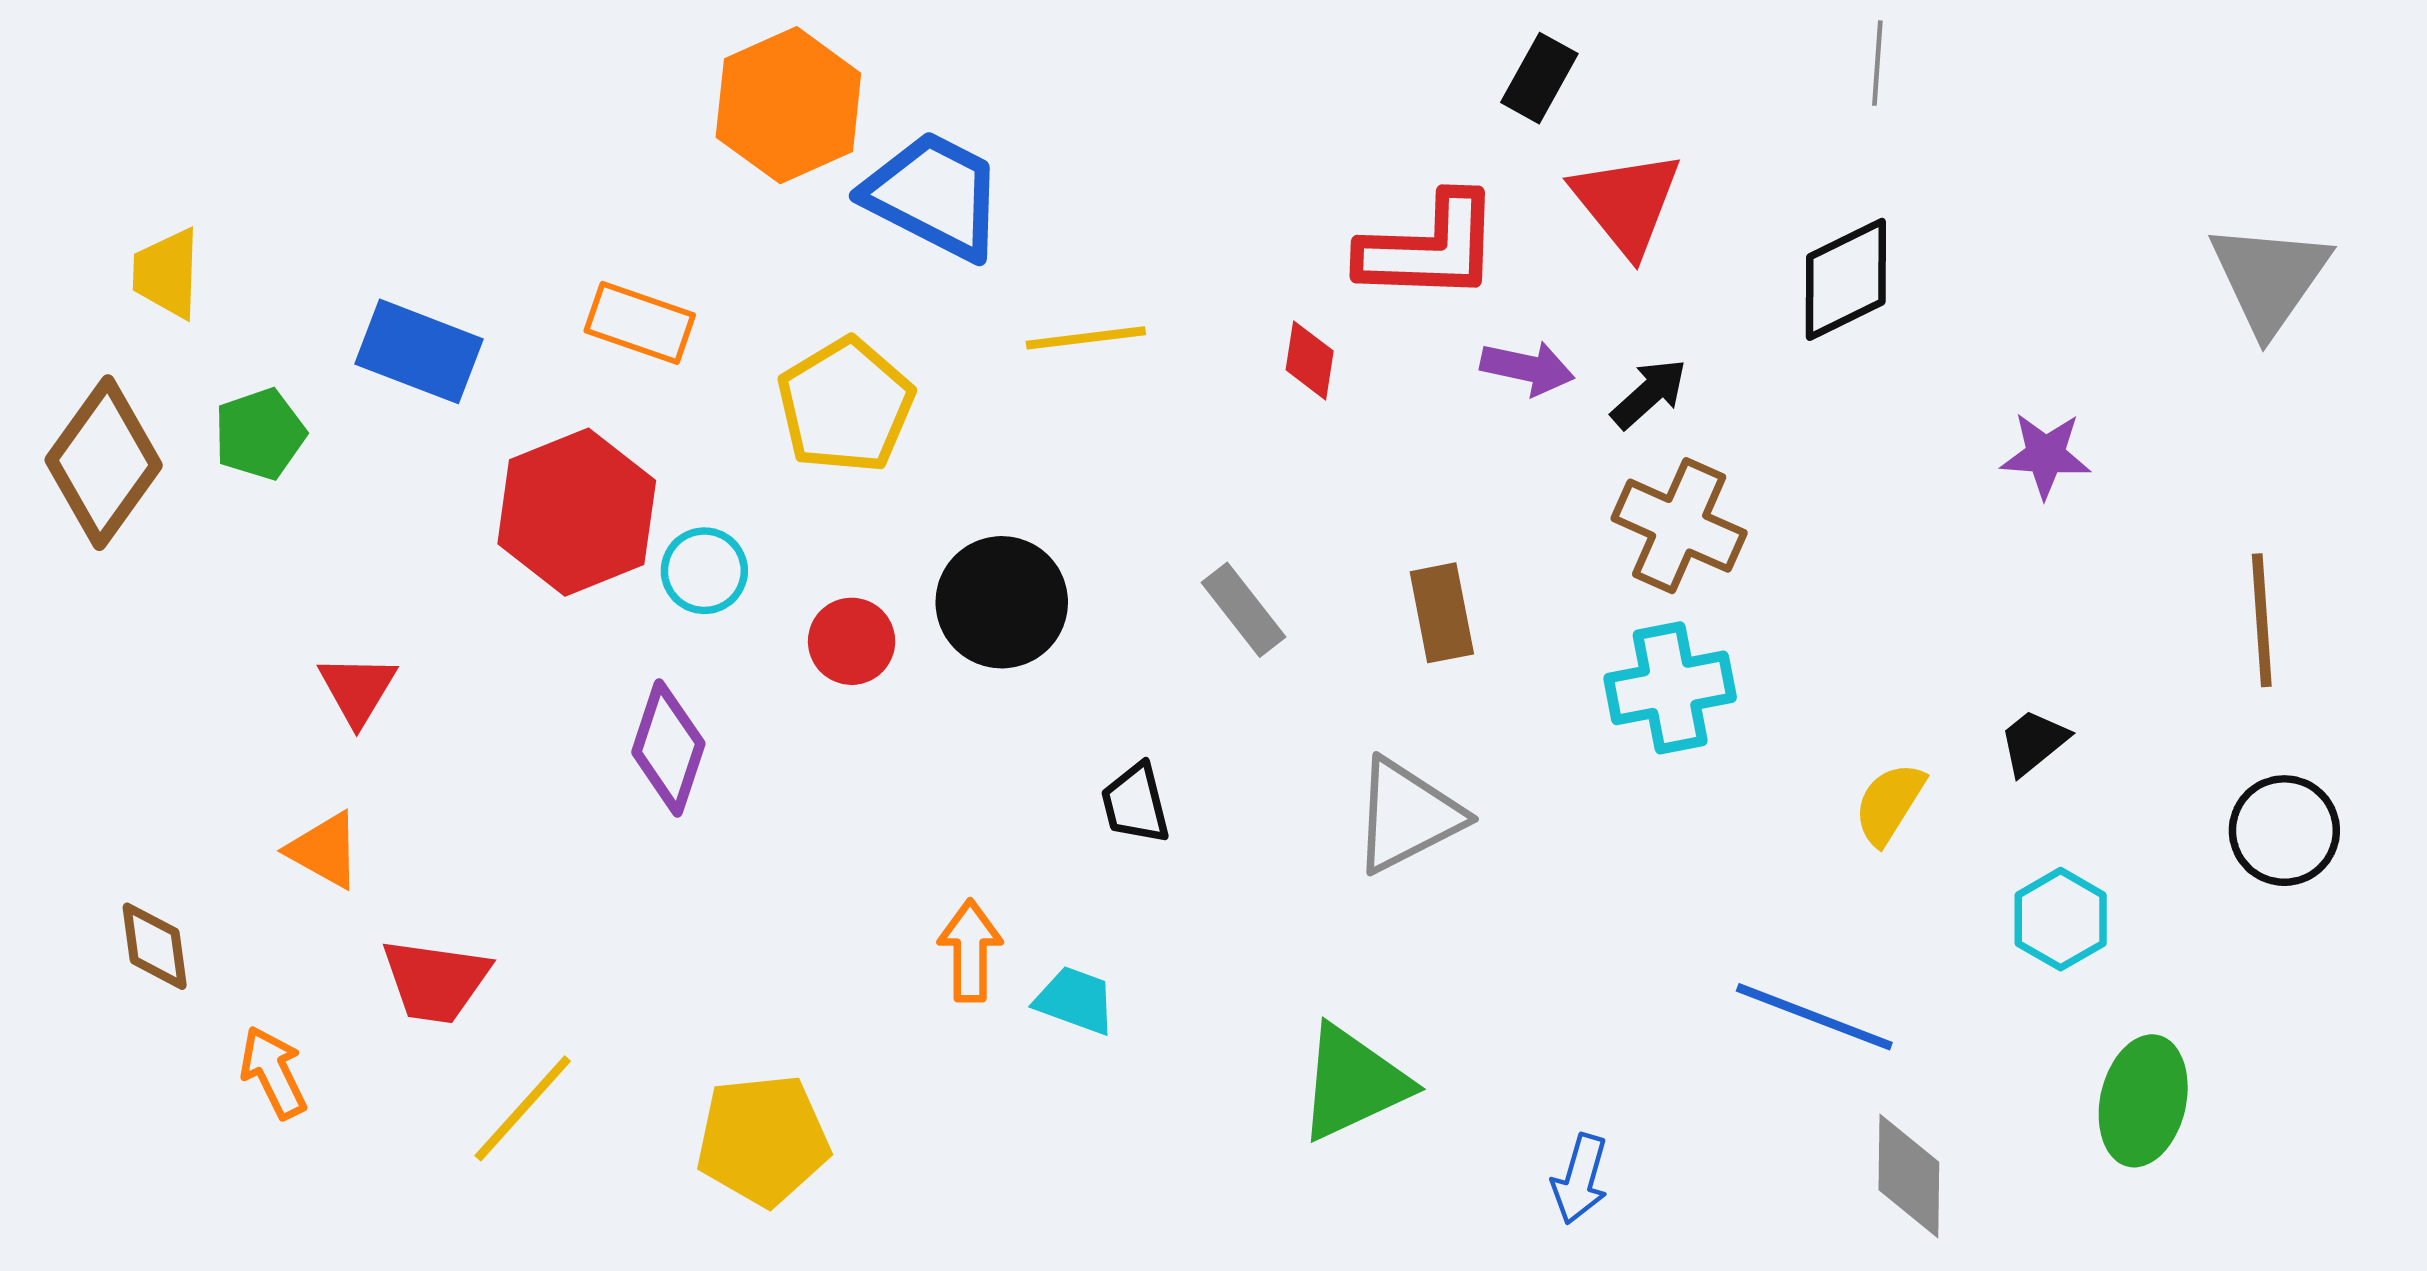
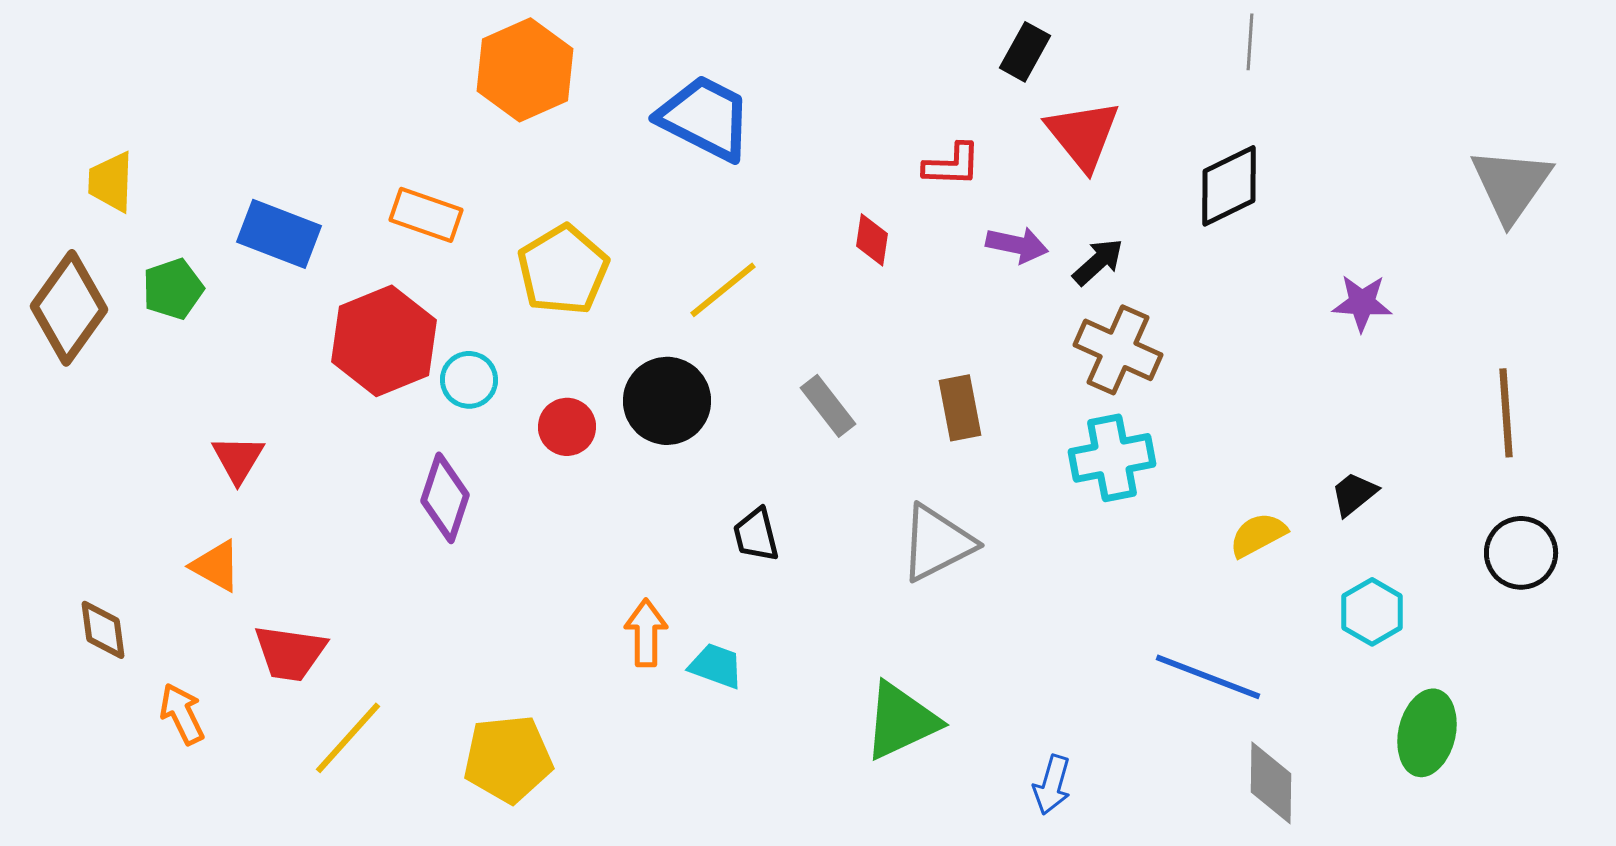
blue trapezoid: (934, 195) -> (705, 118), moved
red L-shape: (1430, 248) -> (952, 165), size x0.6
yellow line: (1086, 338) -> (723, 290), moved, turned -32
yellow semicircle: (1889, 804) -> (1258, 535), turned 30

